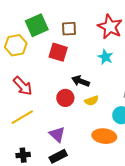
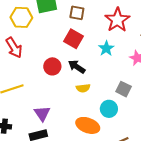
red square: (58, 52) -> (73, 39), moved
red arrow: (23, 86) -> (14, 48), moved
red circle: (65, 98) -> (52, 66), moved

